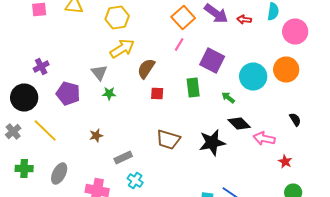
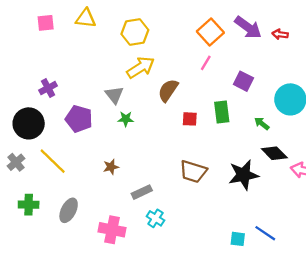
purple square: (212, 60) -> (243, 81), size x0.7
red square: (157, 94) -> (190, 119), moved

